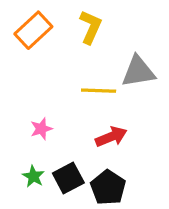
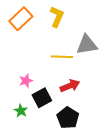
black square: (68, 178) -> (42, 98), moved

